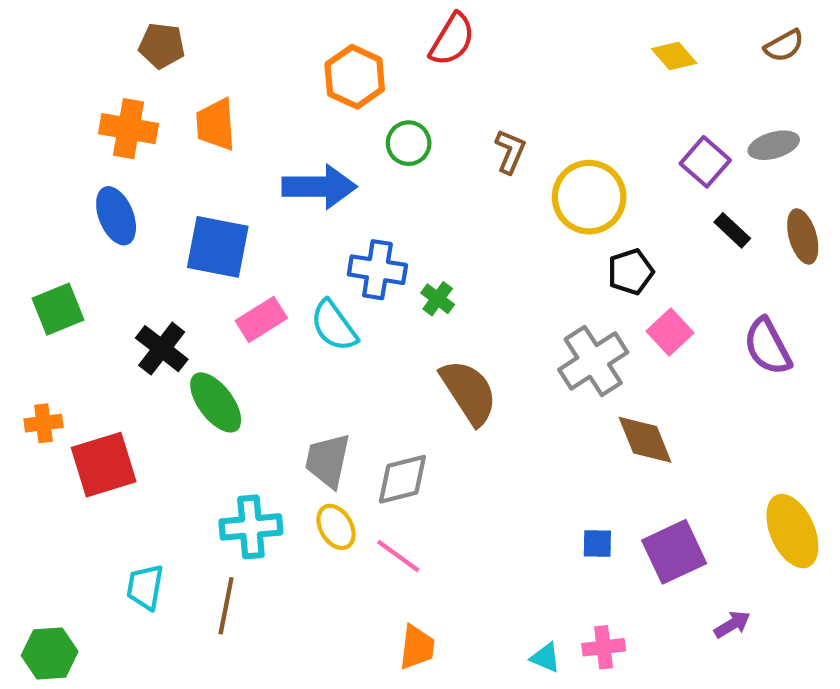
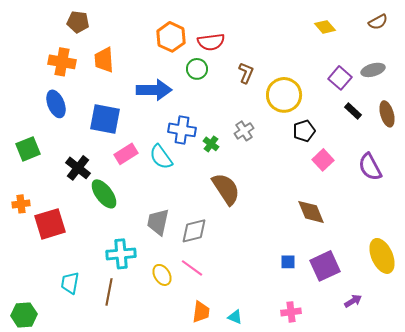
red semicircle: (452, 39) -> (211, 42), moved, turned 52
gray cross: (593, 361) -> (244, 131), moved, size x0.6
yellow ellipse: (336, 527) -> (162, 275), moved
cyan triangle: (546, 658) -> (235, 317), moved

